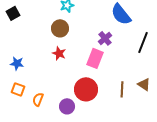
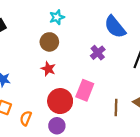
pink rectangle: (95, 58) -> (85, 90), moved
red circle: (86, 89) -> (60, 101), moved

